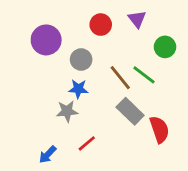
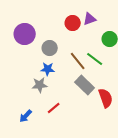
purple triangle: (137, 19) -> (90, 19), turned 48
red circle: (101, 25) -> (73, 23), moved

